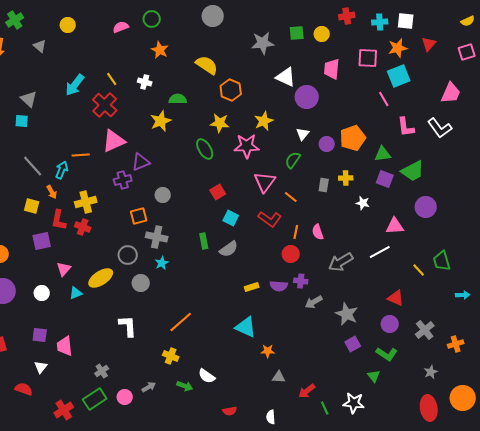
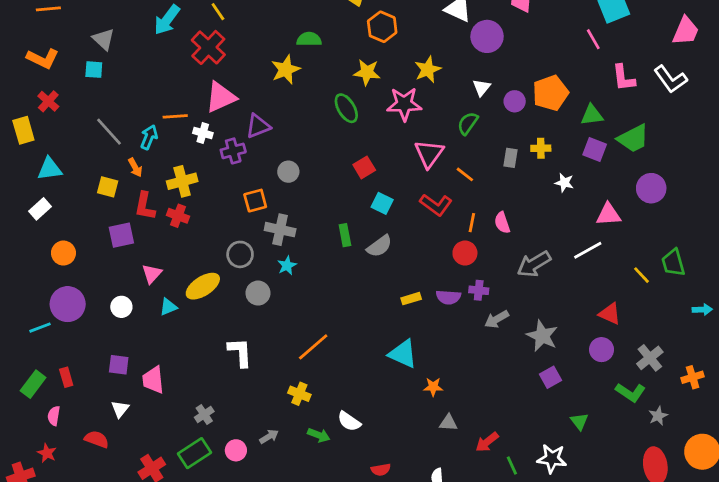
white cross: (145, 82) -> (203, 133), moved
green L-shape: (387, 354) -> (630, 392), moved

